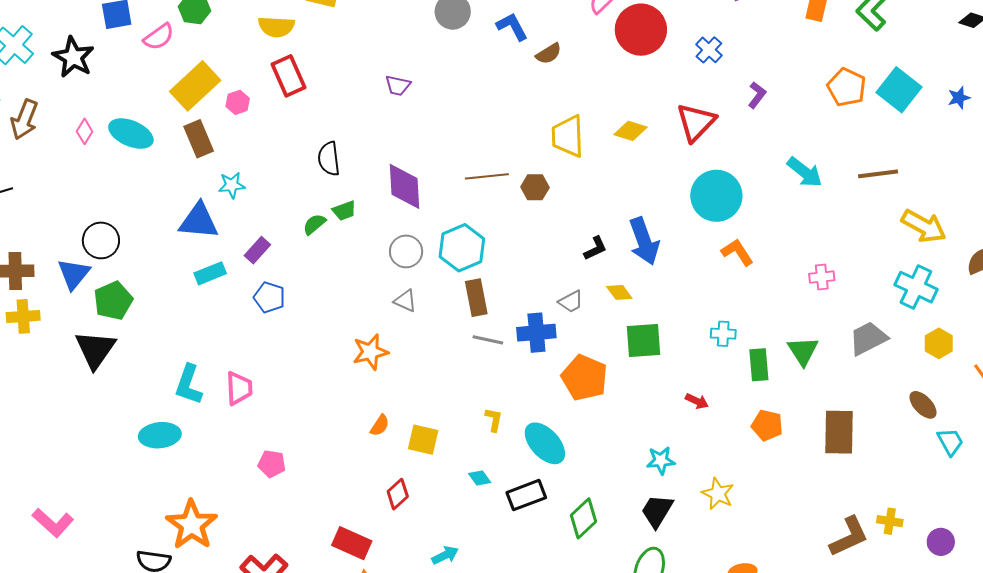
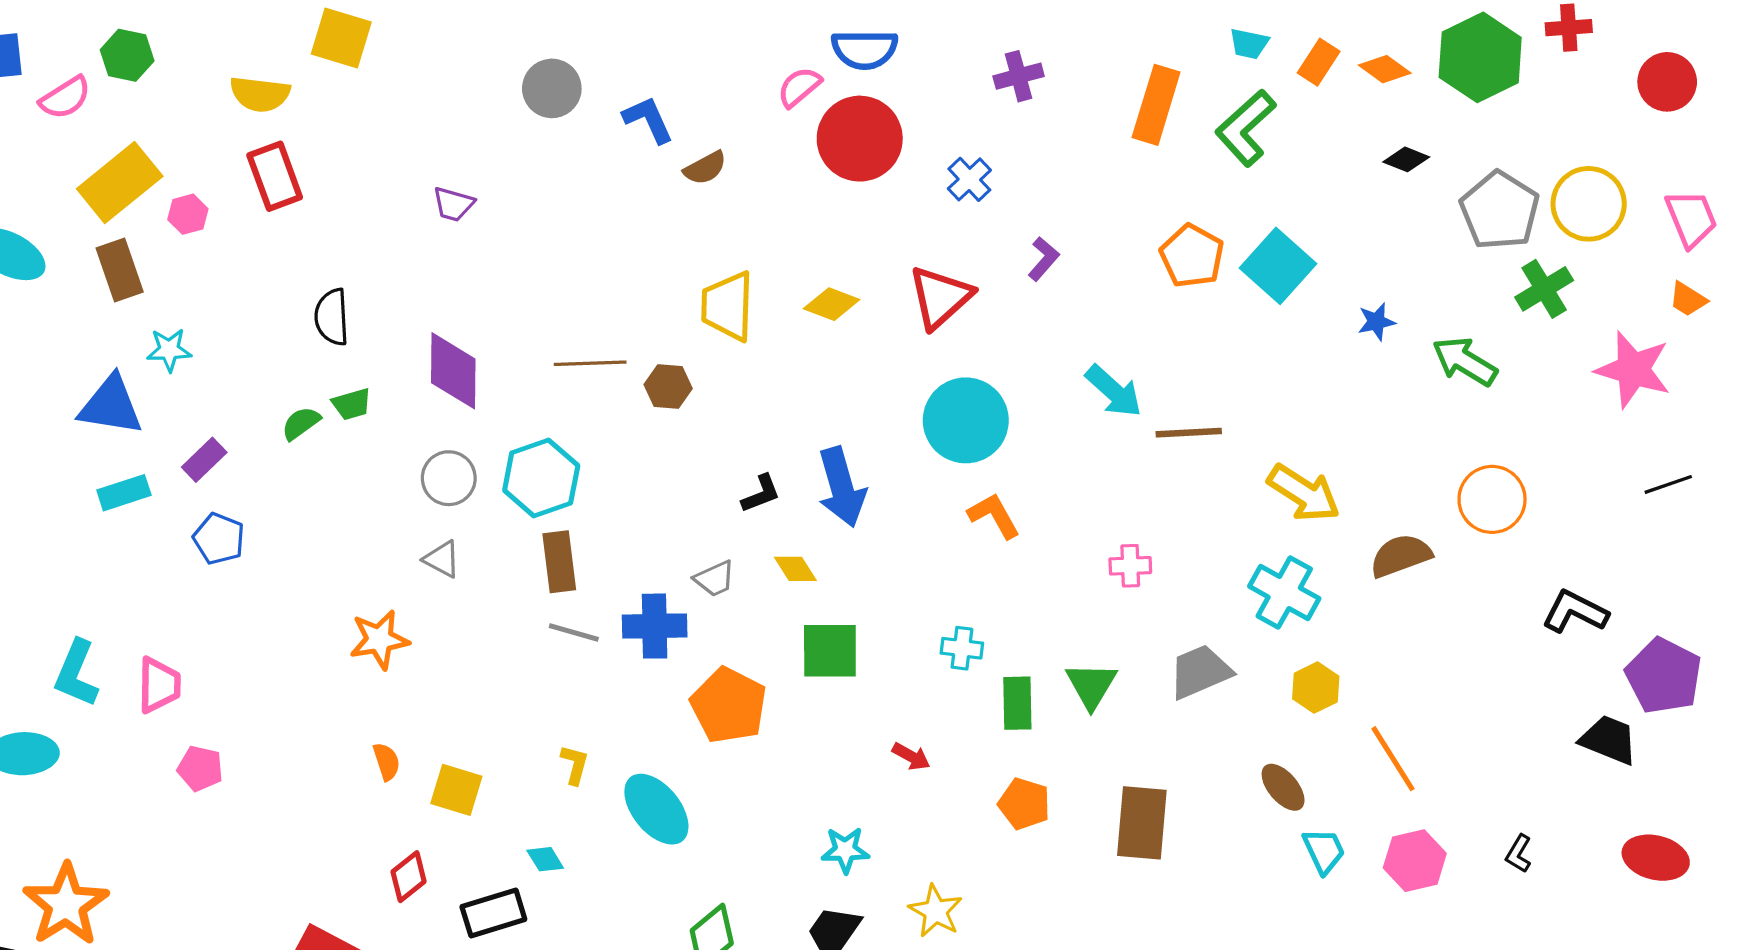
blue star: (959, 98) -> (1376, 322), moved
brown line: (878, 174) -> (1189, 433), moved
orange semicircle: (380, 425) -> (387, 762), turned -55
pink pentagon: (272, 464) -> (200, 768), moved
black rectangle: (526, 495) -> (493, 913), moved

